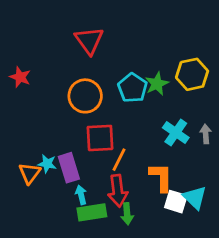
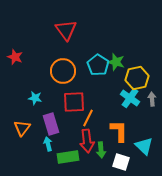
yellow hexagon: (192, 74) -> (137, 78), moved
green star: (157, 84) -> (116, 62), turned -30
cyan star: (47, 164) -> (35, 98), moved
cyan arrow: (81, 195) -> (48, 144), moved
white square: (176, 202) -> (121, 162), moved
green arrow: (127, 214) -> (101, 150), moved

